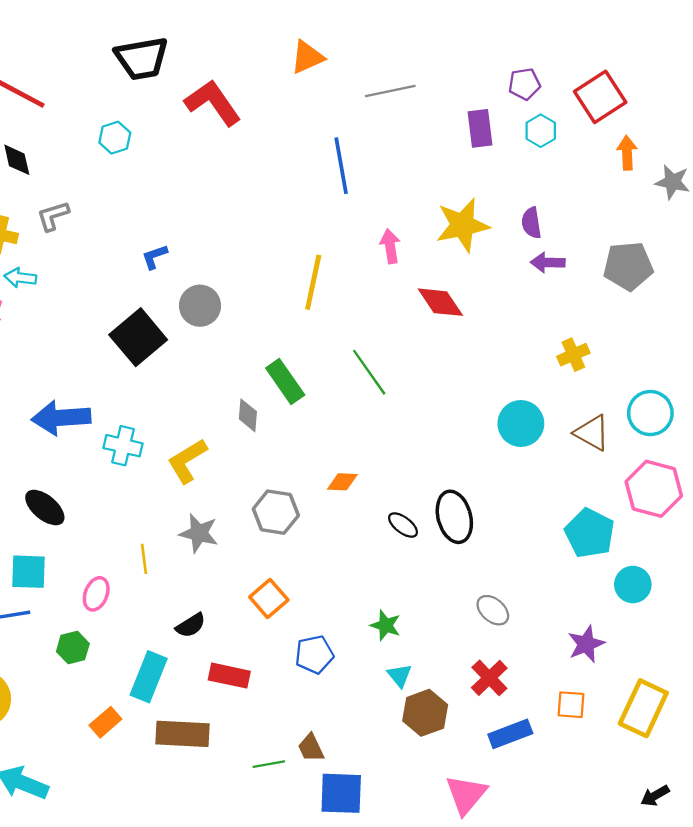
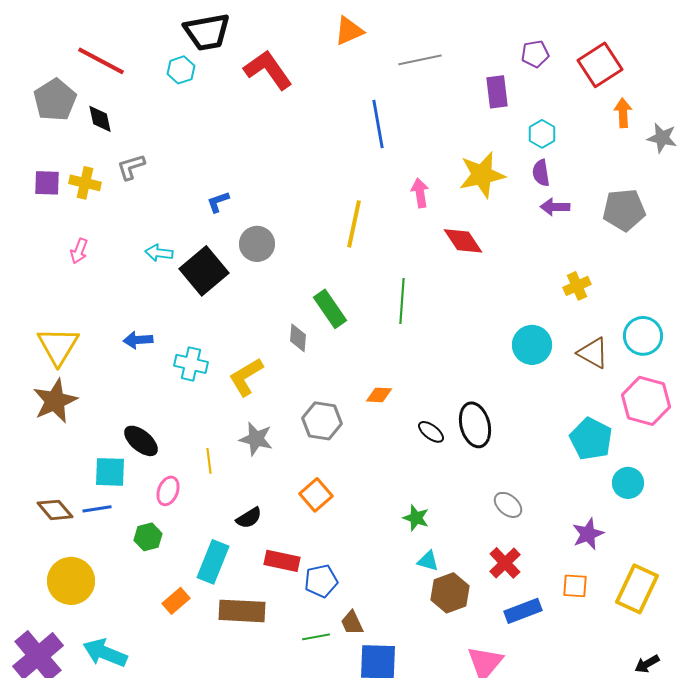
cyan hexagon: (541, 131) -> (542, 134), moved
cyan hexagon: (115, 138) -> (181, 70), moved
cyan arrow: (20, 278) -> (159, 253), moved
green line: (369, 372) -> (402, 301), turned 39
blue arrow: (61, 418) -> (138, 340), size x0.6
black ellipse: (45, 508) -> (141, 441), moved
blue pentagon: (314, 655) -> (321, 581), moved
cyan triangle: (400, 676) -> (428, 561), turned -35

